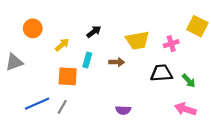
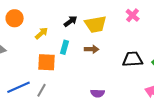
yellow trapezoid: (137, 40) -> (96, 24), moved
pink cross: (171, 44) -> (133, 15), moved, turned -32

